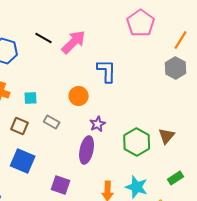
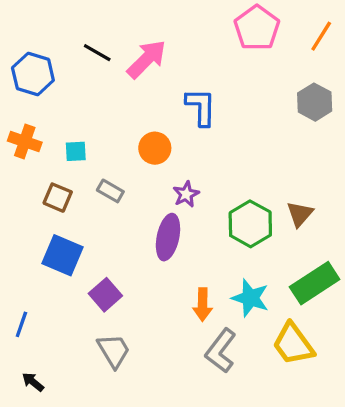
orange line: (181, 40) -> (321, 36), moved
green rectangle: (176, 178) -> (315, 283), size x1.8
purple square: (61, 185) -> (105, 295), moved, turned 30

